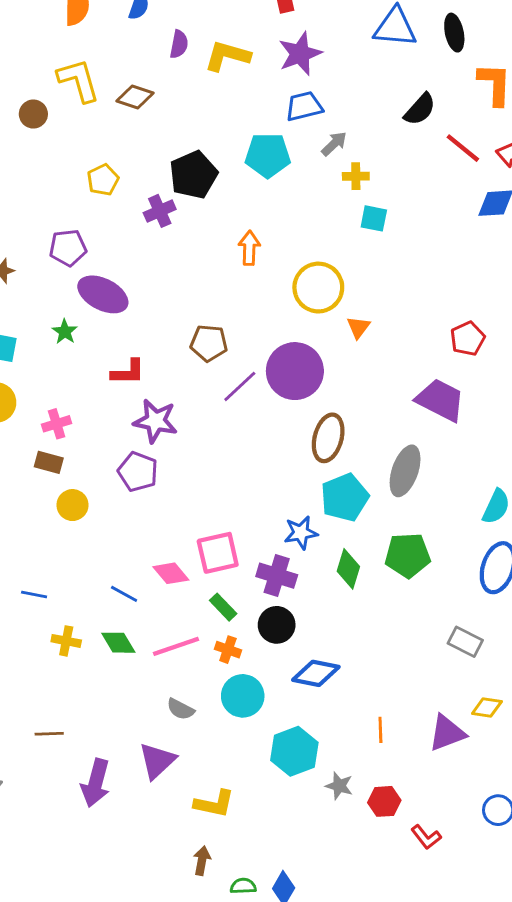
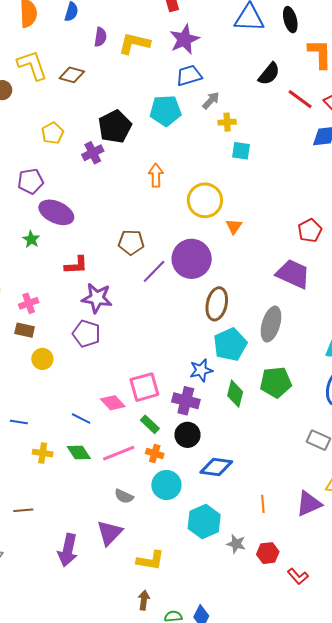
brown line: (49, 734) -> (23, 510), moved

